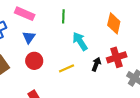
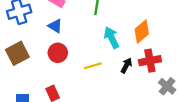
orange diamond: (114, 23) -> (142, 32), moved, turned 30
blue triangle: (29, 37) -> (55, 26), turned -40

